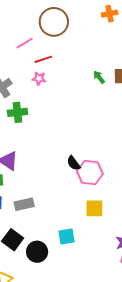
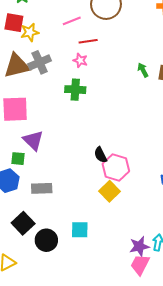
green cross: (17, 112) -> (75, 90), moved
yellow square: (94, 208) -> (109, 191), moved, turned 36

